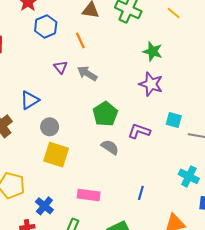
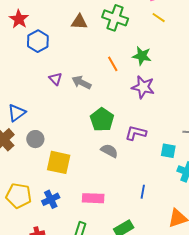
orange line: (80, 40) -> (113, 64), moved
blue triangle: (30, 100) -> (17, 113), moved
cyan square: (174, 120) -> (168, 151), moved
gray circle: (50, 127) -> (35, 139), moved
blue cross: (44, 206) -> (51, 199), moved, turned 30

